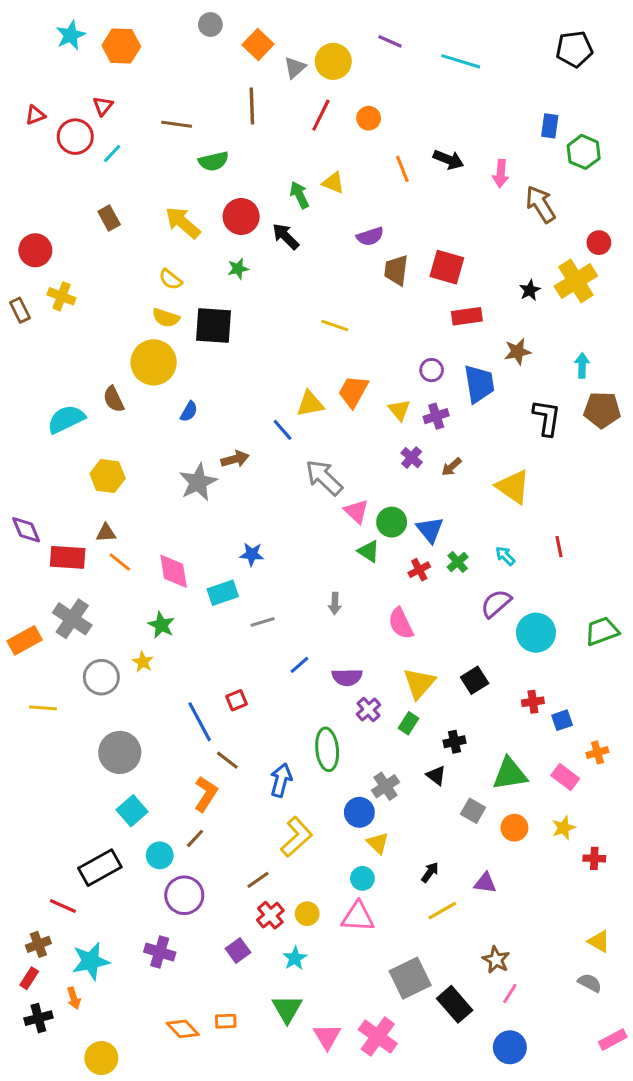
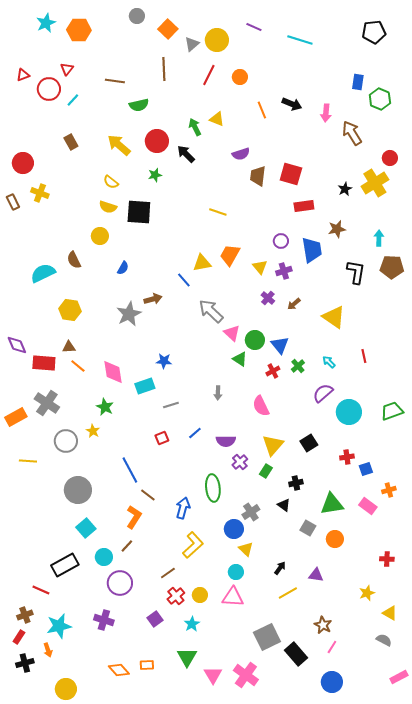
yellow circle: (154, 362) -> (100, 236), size x0.6
red square: (237, 700) -> (162, 438), moved
yellow star: (564, 828) -> (367, 593), moved

